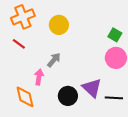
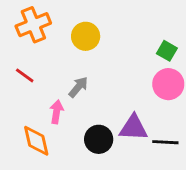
red line: (19, 44) -> (25, 75), moved
purple triangle: (92, 88) -> (133, 128), turned -40

